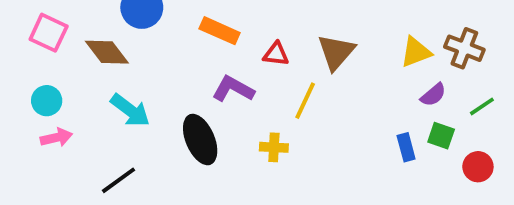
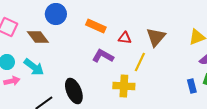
cyan arrow: (130, 110) -> (34, 67), moved
black ellipse: (200, 140) -> (74, 91), moved
yellow cross: (274, 147) -> (124, 86), size x1.5

